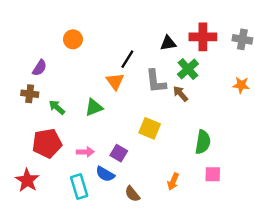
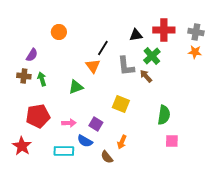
orange star: (241, 85) -> (195, 52), moved
green arrow: (57, 107) -> (42, 79), moved, turned 32
orange arrow: (173, 182) -> (122, 142), moved
cyan rectangle: (79, 186) -> (64, 151), turned -72

